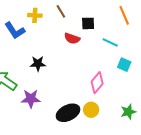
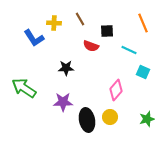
black star: (38, 64) -> (66, 68), moved
purple star: (31, 99) -> (63, 102), moved
black ellipse: (68, 113) -> (87, 120), turned -75

